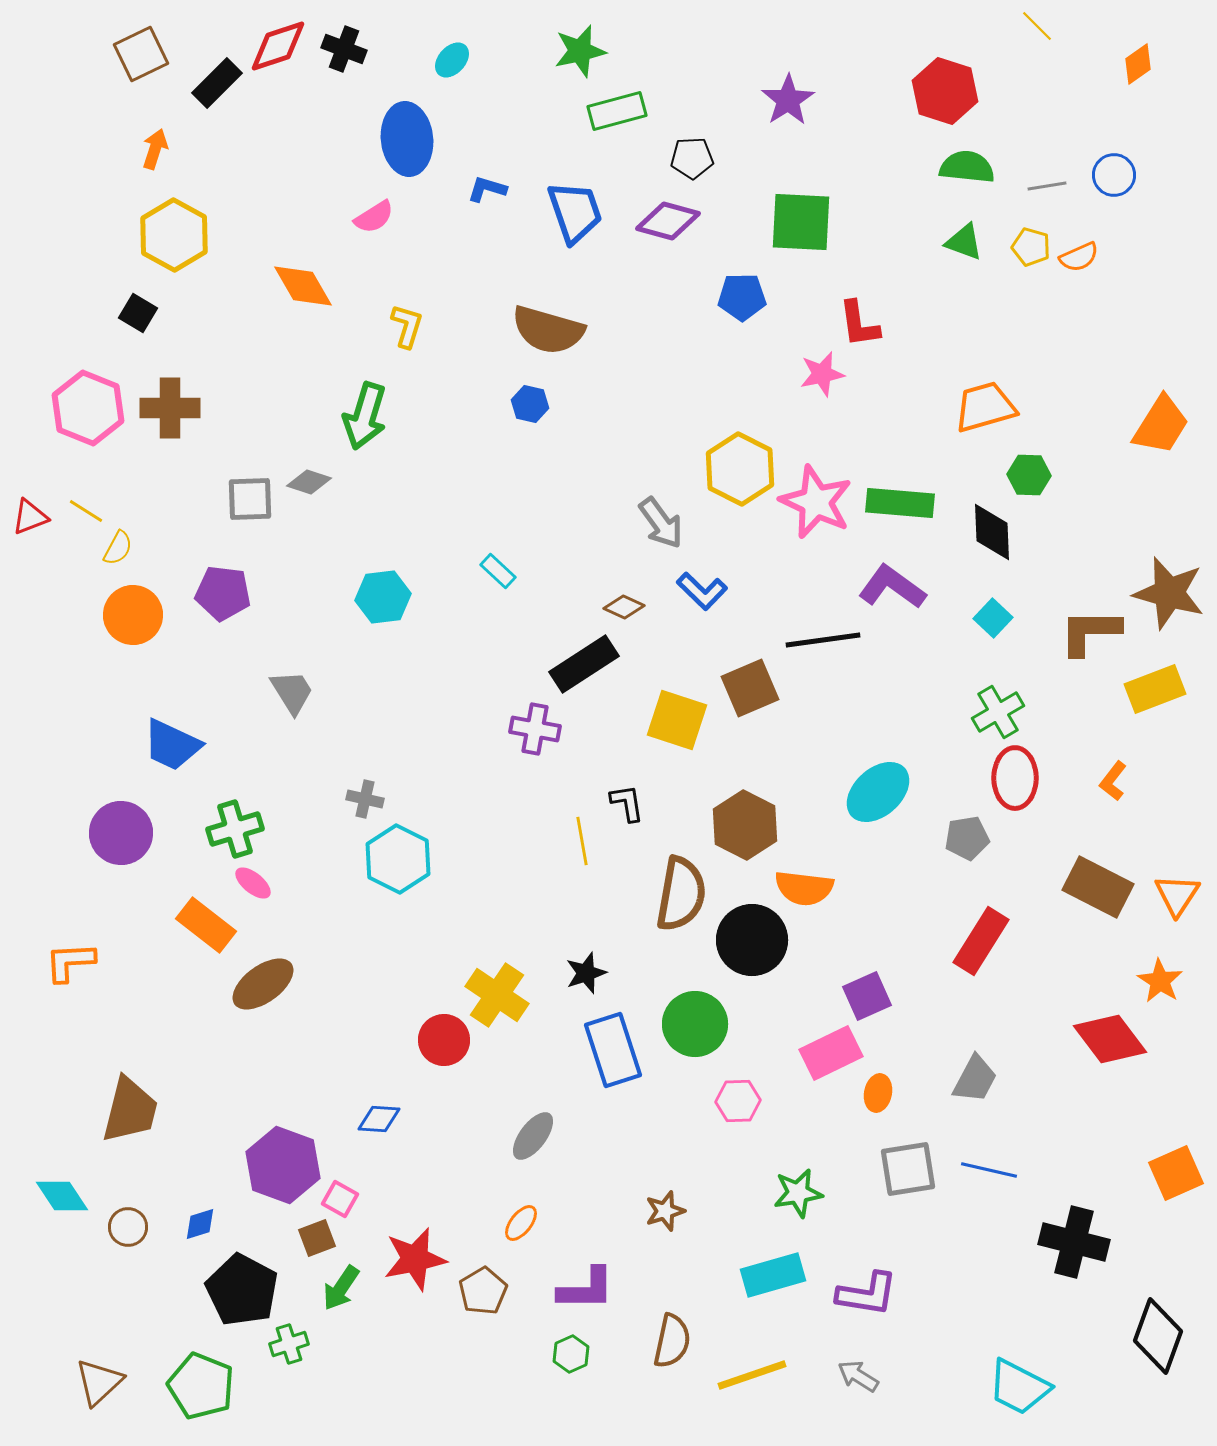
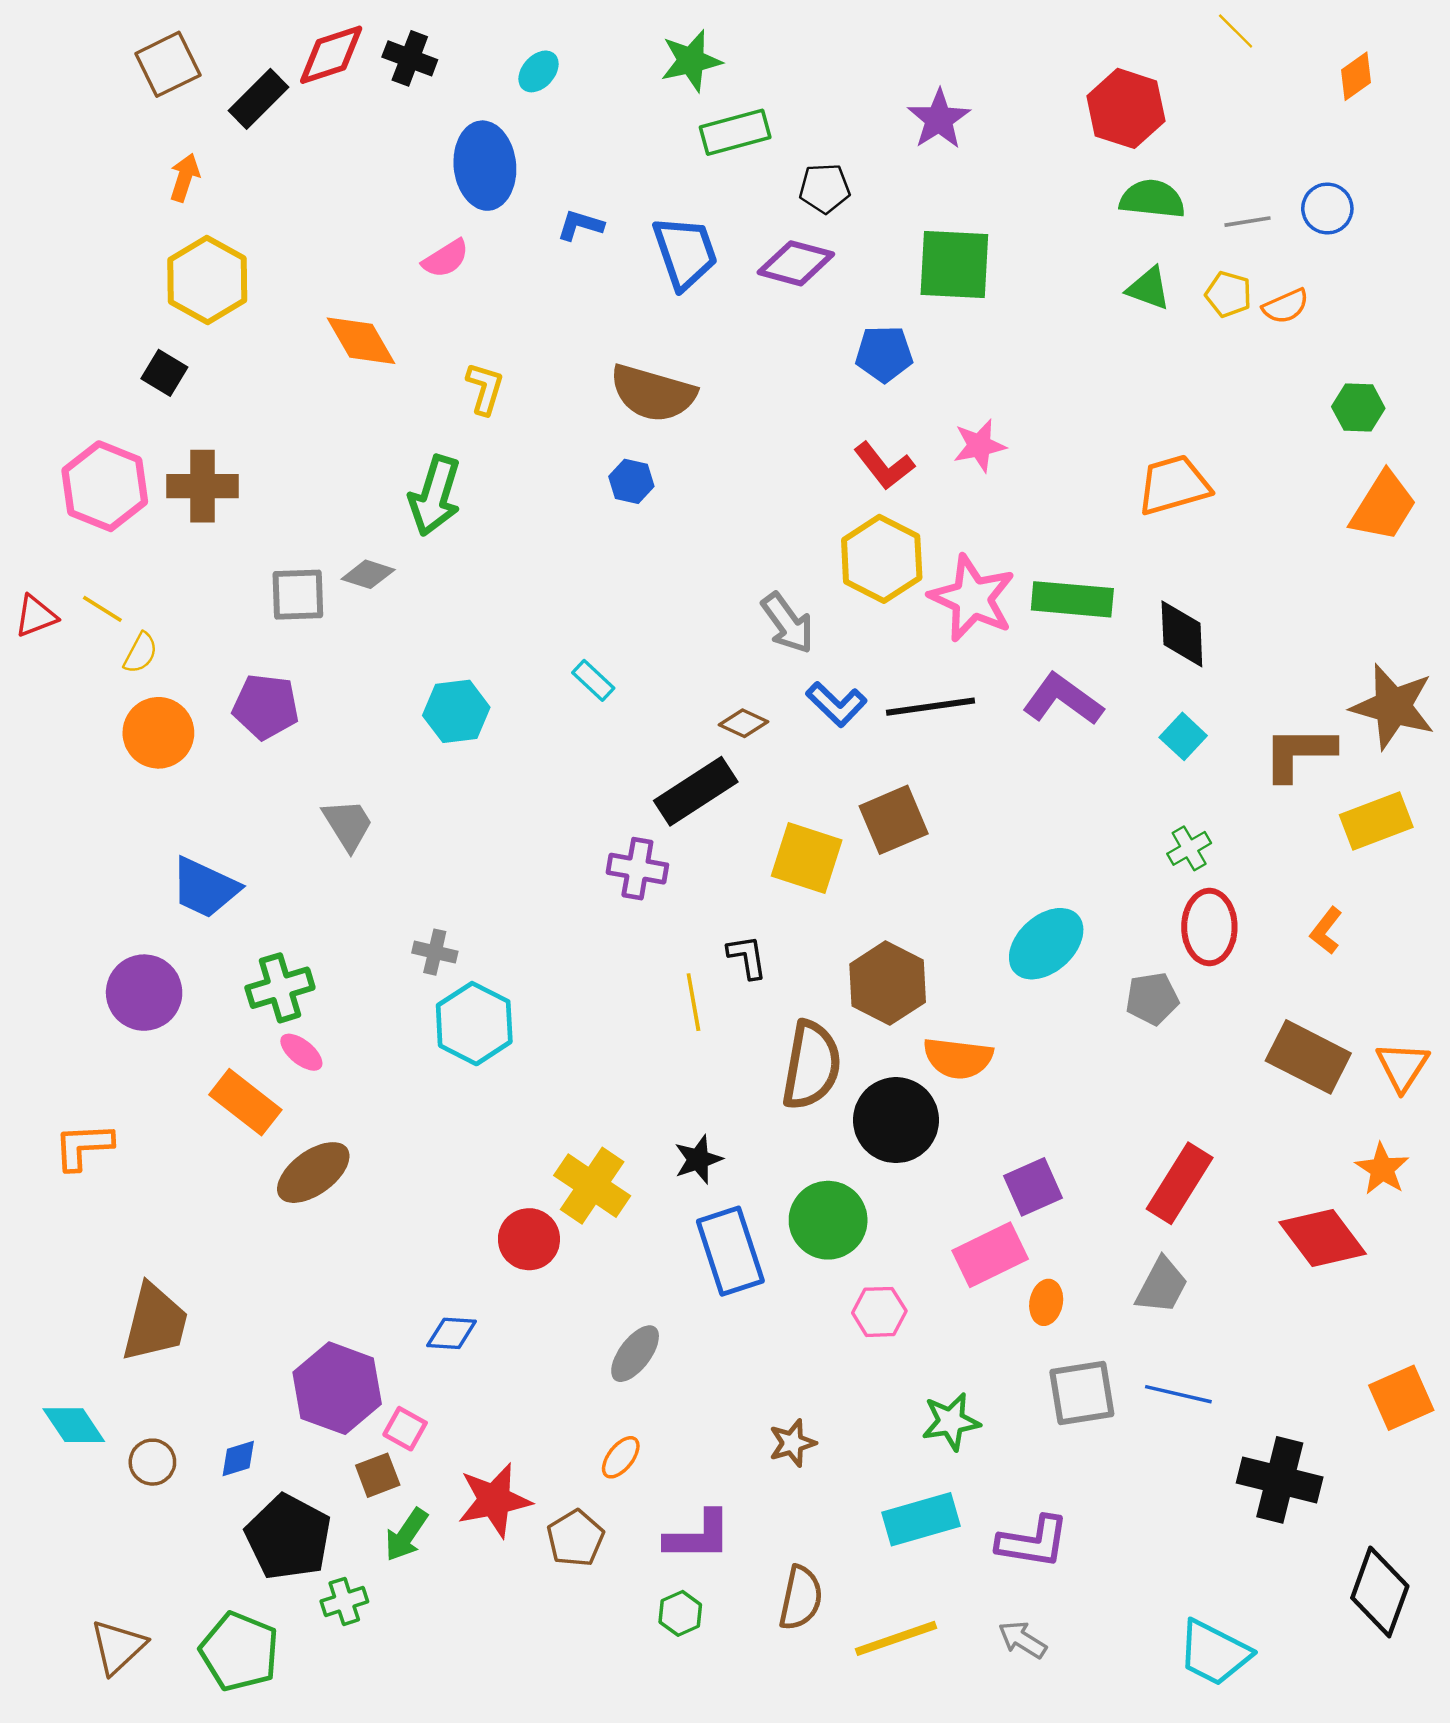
red L-shape: (859, 324) -> (884, 466), moved, turned -30
green hexagon: (1029, 475) -> (1358, 408), moved
black line: (823, 640) -> (931, 707), moved
green cross: (998, 712) -> (1189, 848), size x0.7
red rectangle: (981, 941) -> (1180, 1183), moved

